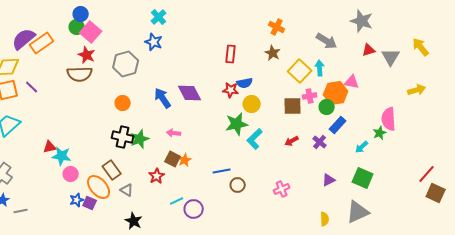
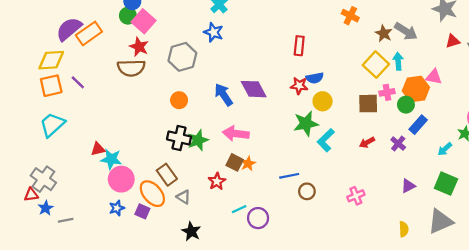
brown star: (273, 53) -> (384, 33), moved
pink arrow: (174, 133) -> (236, 134), size x1.6
pink circle: (71, 174) -> (121, 179), size x1.5
blue star: (77, 200) -> (117, 208), moved

